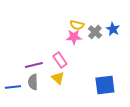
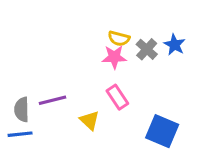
pink rectangle: (60, 60) -> (117, 97), moved
gray semicircle: (33, 82) -> (22, 110), moved
blue square: (105, 85) -> (162, 131), turned 30

